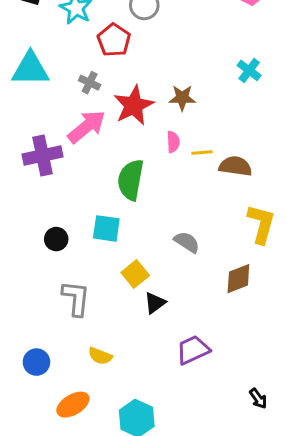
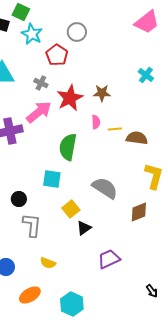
black circle: (56, 239) -> (19, 199), moved
gray semicircle: (187, 242) -> (105, 188), size x1.5

